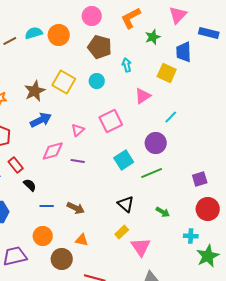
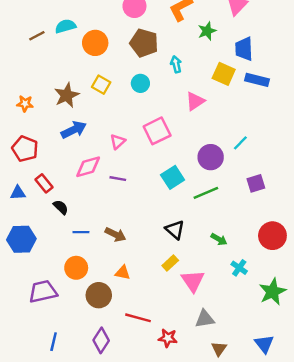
blue rectangle: (209, 33) -> (257, 80), moved
orange circle: (59, 35) -> (95, 43), moved
yellow square: (64, 82) -> (101, 85), size x0.7
cyan line: (171, 117) -> (240, 143), moved
purple square: (200, 179) -> (256, 183), moved
cyan cross: (191, 236) -> (239, 268), moved, turned 32

